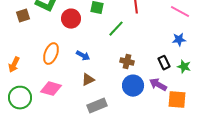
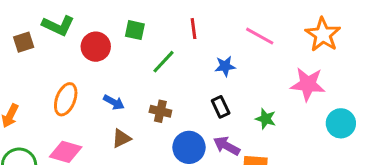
blue star: (179, 40) -> (225, 66), moved
brown cross: (127, 62) -> (160, 111), moved
black rectangle: (164, 63) -> (221, 107), moved

